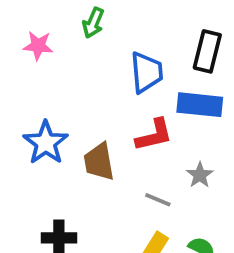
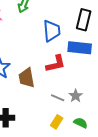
gray star: (200, 175) -> (76, 96), moved

